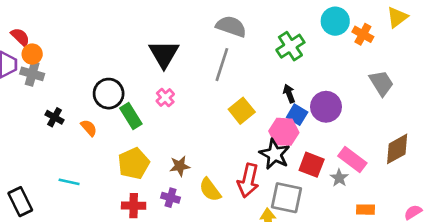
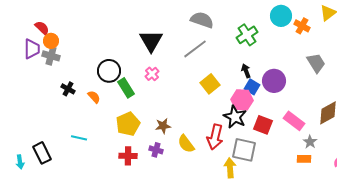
gray line: (222, 65) -> (195, 49), turned 35
gray star: (339, 178) -> (310, 142), moved

